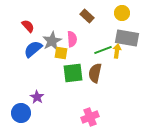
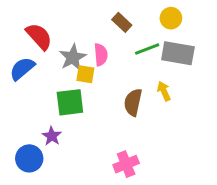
red semicircle: (28, 26) -> (39, 36), size x1.5
blue semicircle: (33, 49) -> (22, 69), moved
green line: (103, 50) -> (147, 49), moved
yellow arrow: (117, 51) -> (164, 91), moved, turned -32
green square: (73, 73) -> (70, 102), moved

